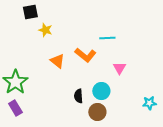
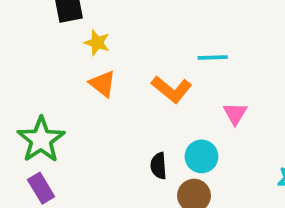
orange triangle: (57, 61) -> (103, 84), moved

